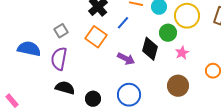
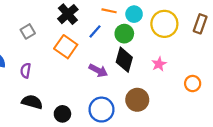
gray square: (61, 31) -> (28, 31), moved
green circle: (168, 33) -> (124, 34), moved
purple semicircle: (59, 59) -> (26, 70), size x0.6
brown circle: (178, 86) -> (137, 100), moved

